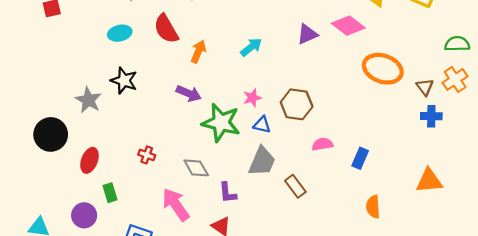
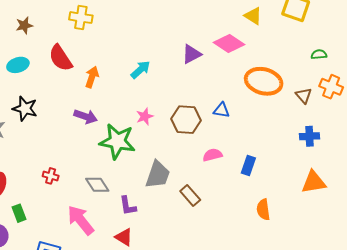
green semicircle: (457, 44) -> (319, 54), moved, size x0.7
orange cross: (455, 79) -> (331, 87), turned -30
blue cross: (431, 116) -> (309, 136), moved
blue triangle: (262, 125) -> (221, 110), moved

